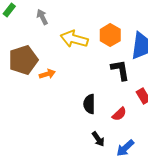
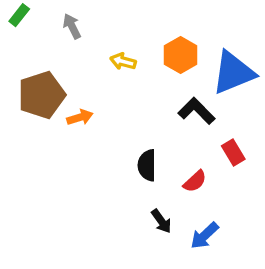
yellow arrow: (74, 39) -> (123, 61), size x0.6
black L-shape: (120, 70) -> (197, 111), turned -35

